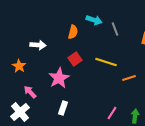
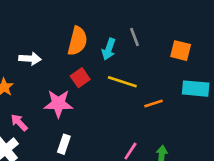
cyan arrow: (94, 20) -> (109, 49), moved, turned 91
orange semicircle: (73, 32) -> (77, 41), size x1.5
pink star: (59, 78) -> (58, 103), turned 30

